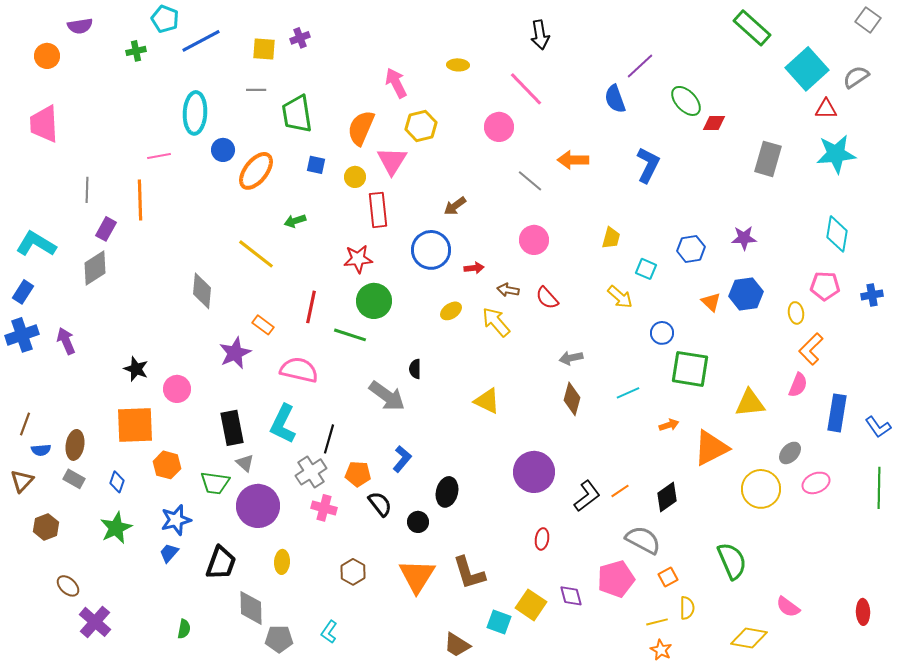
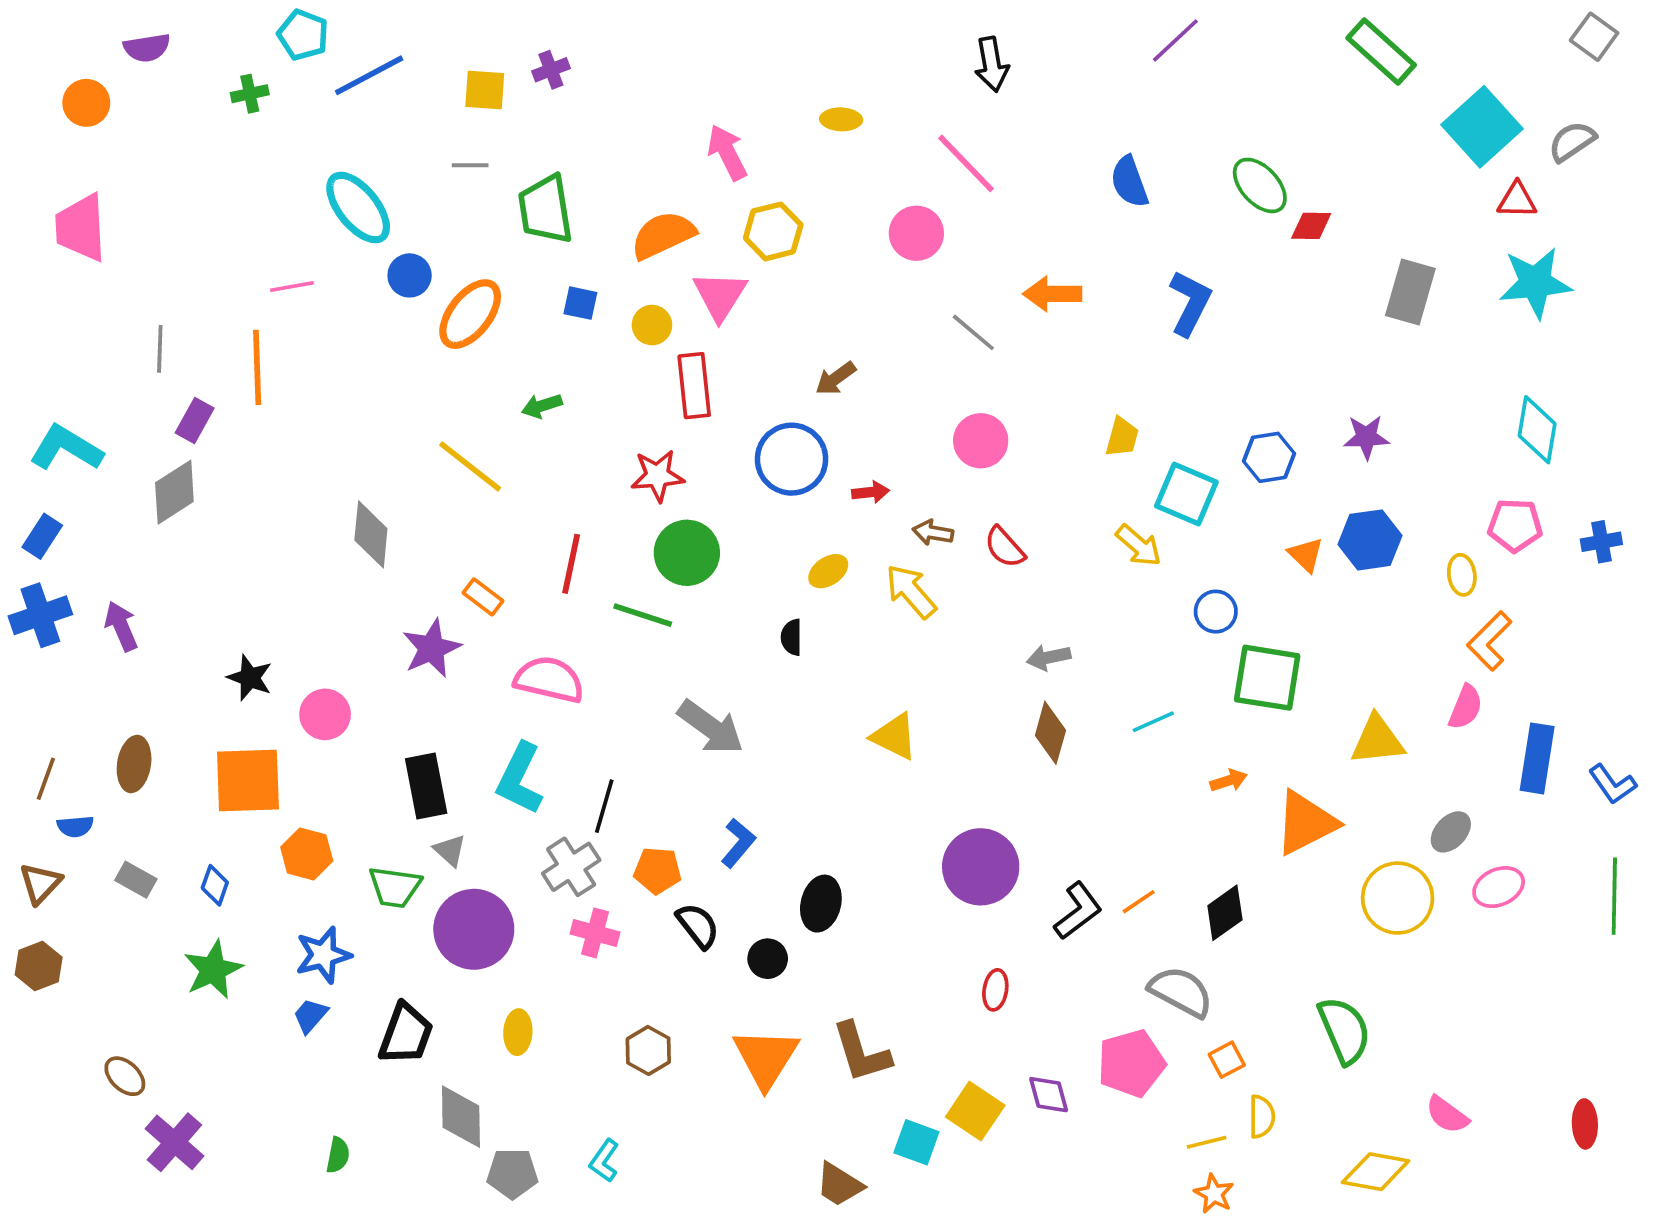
purple line: (640, 66) -> (1175, 40), moved
cyan ellipse: (195, 113) -> (358, 208), turned -42
orange semicircle: (361, 128) -> (663, 235), turned 42
cyan square: (646, 269) -> (1186, 494), size x1.6
black semicircle: (415, 369) -> (792, 637), moved
brown ellipse: (75, 445) -> (134, 764), moved
brown hexagon: (46, 527) -> (39, 966), moved

